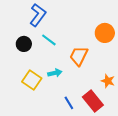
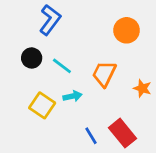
orange circle: (105, 33) -> (127, 30), moved
cyan line: (49, 40) -> (62, 66), moved
orange star: (108, 81) -> (142, 88), moved

